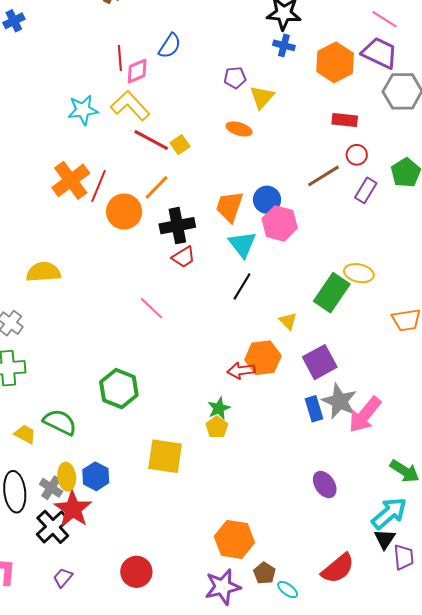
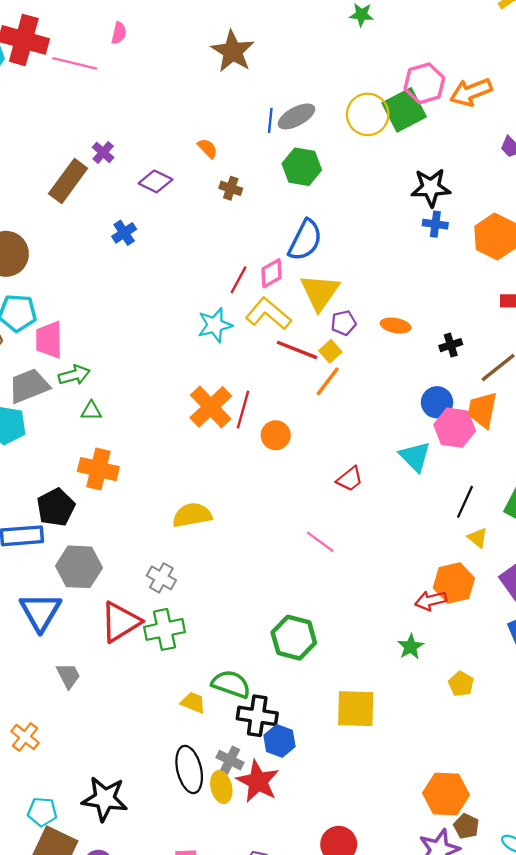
blue semicircle: (170, 46) -> (305, 240), size x1.4
red line: (120, 58) -> (239, 280), moved, turned 40
purple pentagon: (235, 78) -> (344, 323), moved
yellow triangle: (262, 97) -> (320, 292), moved, size x1.4
orange line: (157, 187) -> (328, 381), moved
orange trapezoid: (230, 207) -> (482, 410), moved
orange circle: (124, 212) -> (276, 435), size x0.7
black cross: (177, 226) -> (451, 345), moved, size x0.6
black line: (242, 286) -> (465, 502), moved
yellow pentagon: (217, 427) -> (461, 684), moved
yellow ellipse: (67, 477) -> (221, 787), moved
black cross: (53, 527) -> (257, 716), moved, turned -32
brown pentagon: (264, 573) -> (466, 826), moved

